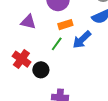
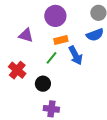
blue arrow: (82, 40) -> (76, 55), turned -78
black circle: (41, 70) -> (43, 84), moved

